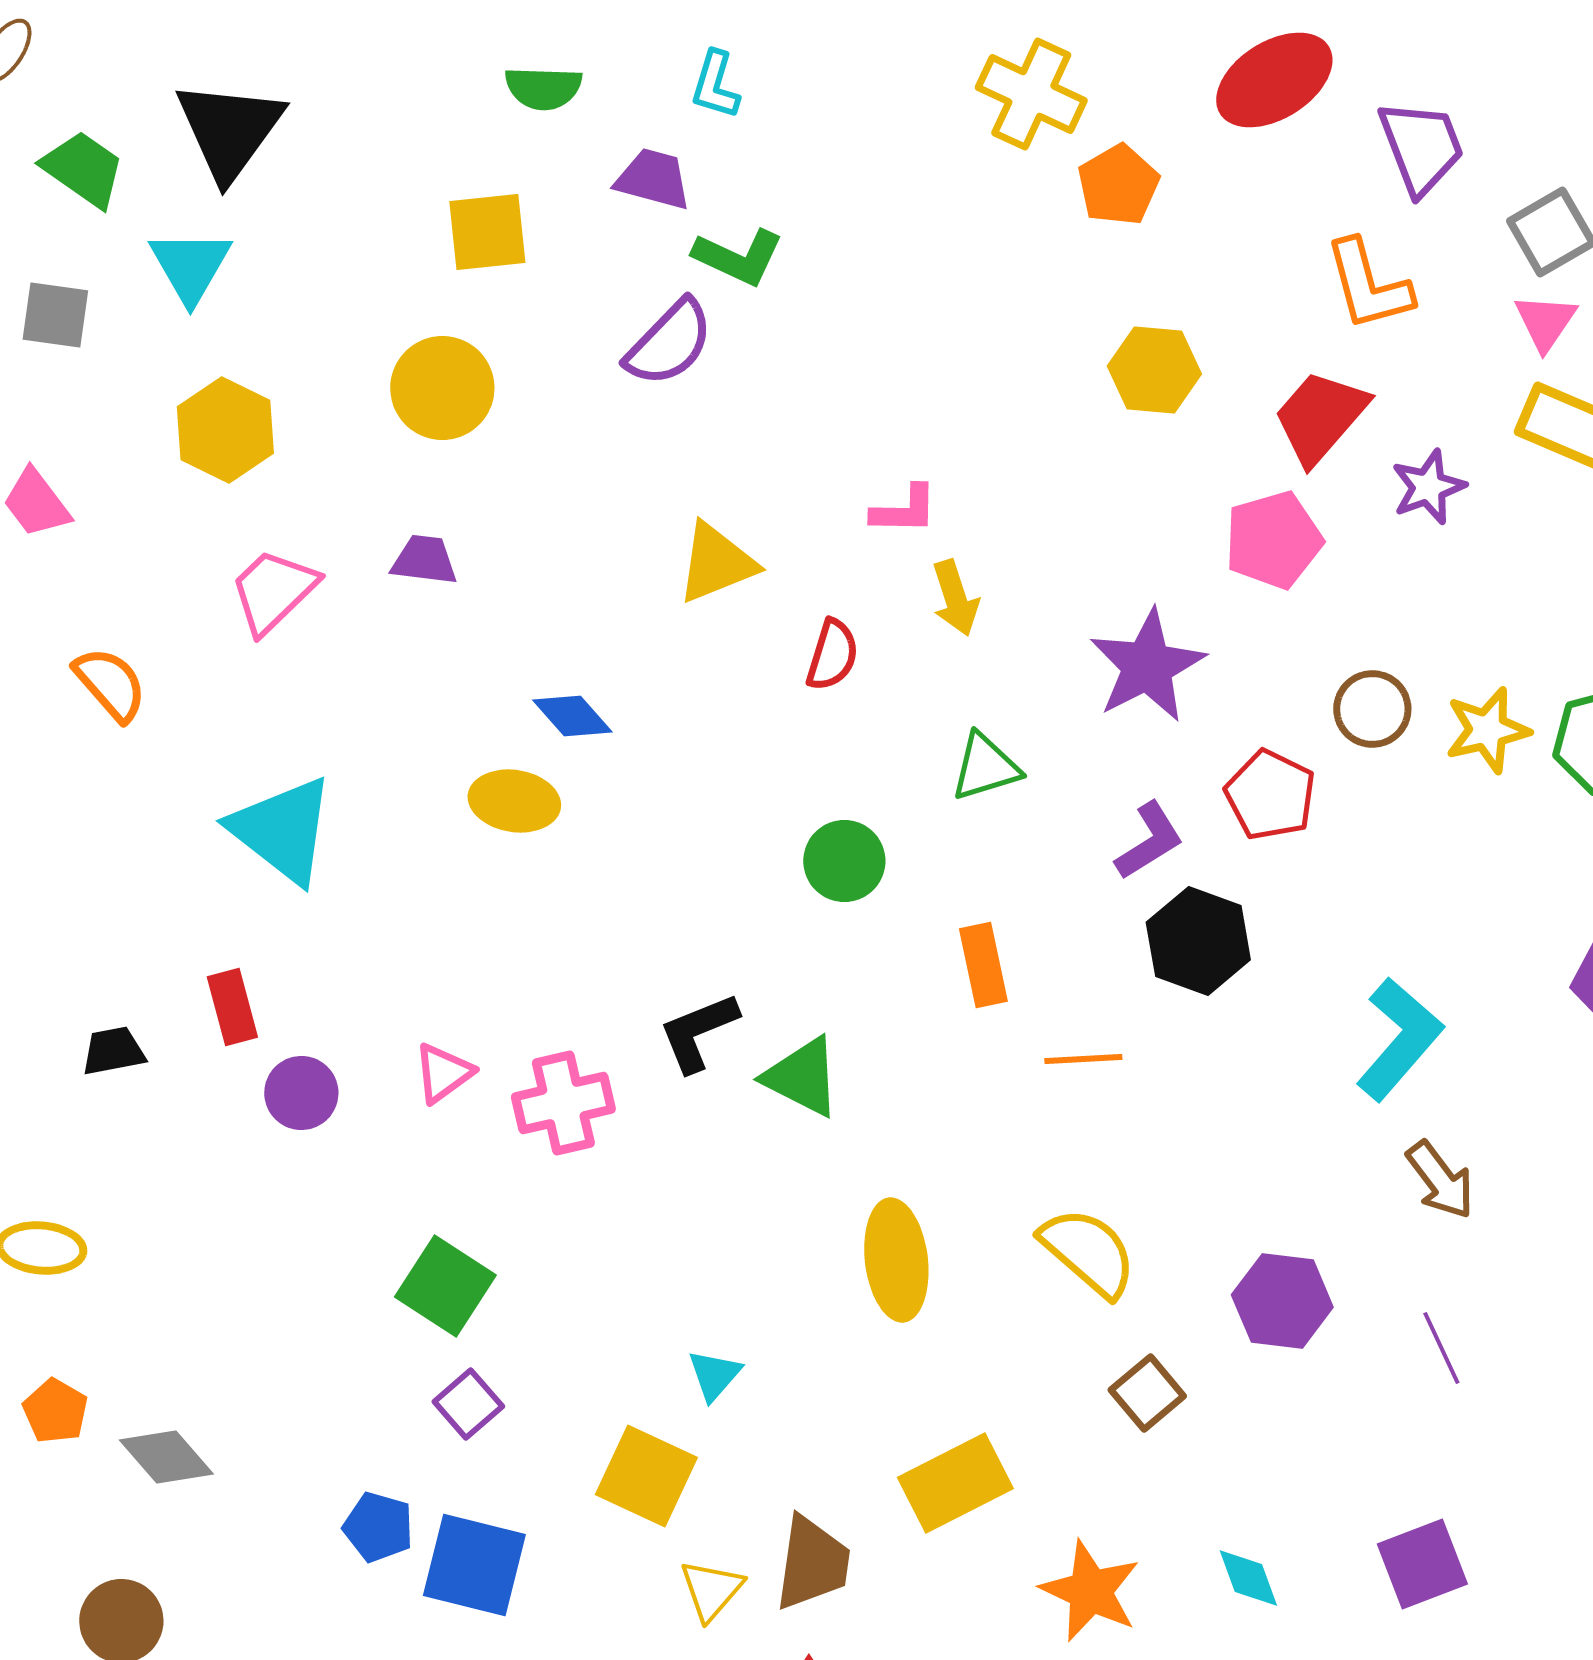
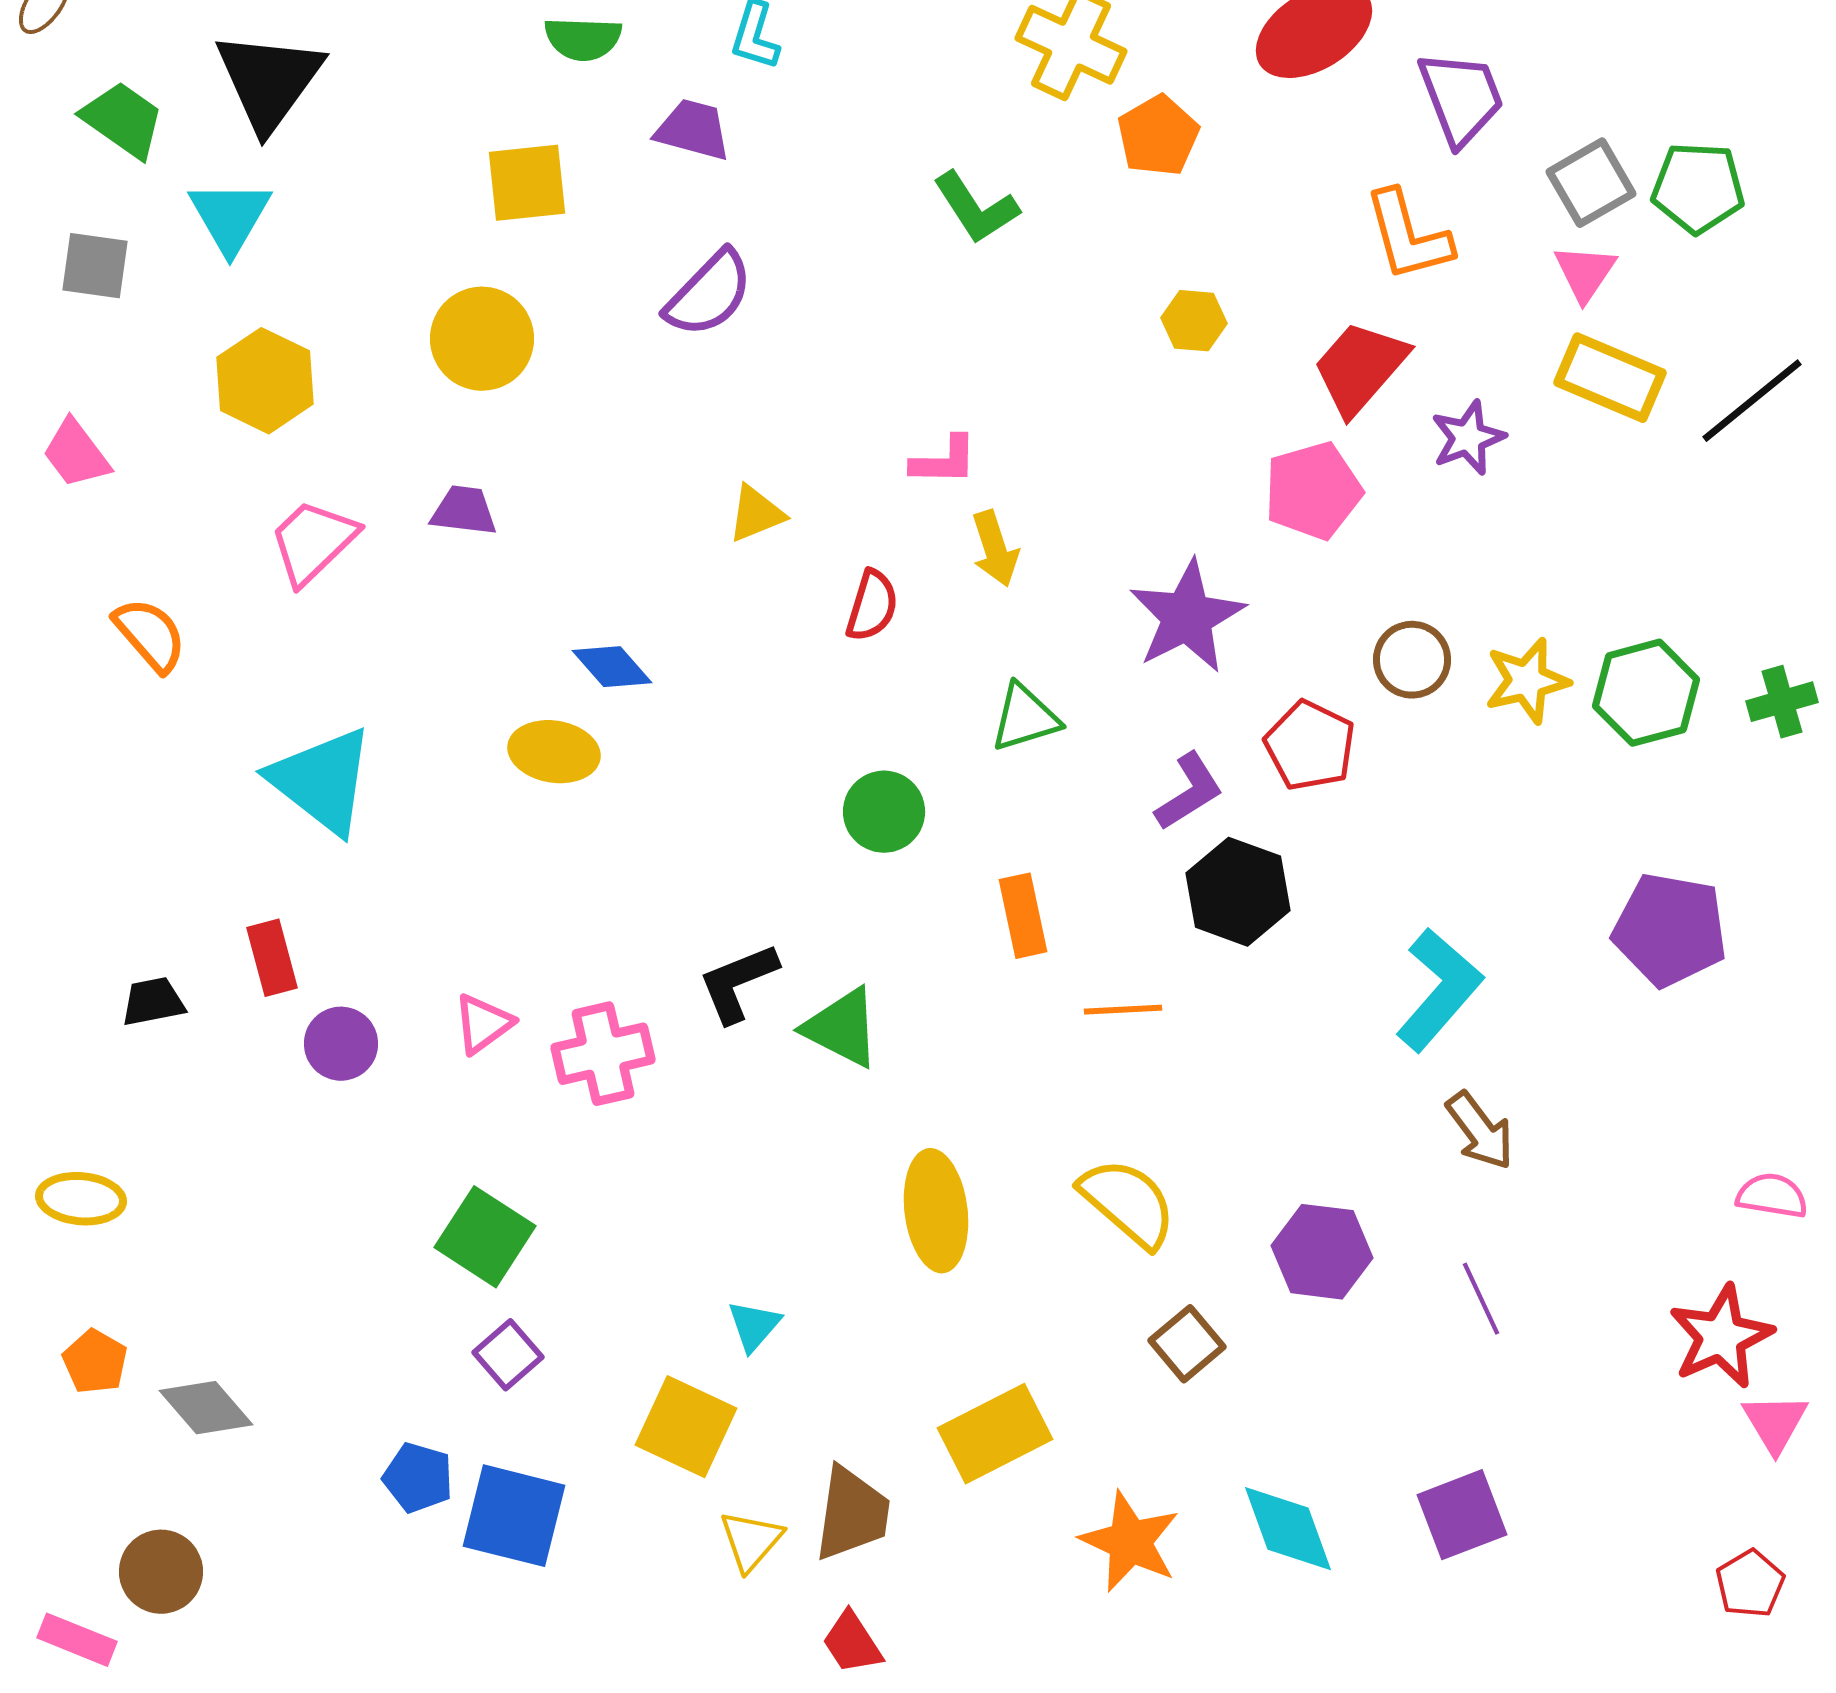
green L-shape: (738, 257) -> (976, 208), moved, turned 32
yellow hexagon: (1154, 370) -> (1194, 321), size x0.7
yellow triangle: (716, 563) -> (756, 514), size x0.7
cyan diamond: (1248, 1578) -> (1288, 1529), size x1.5

